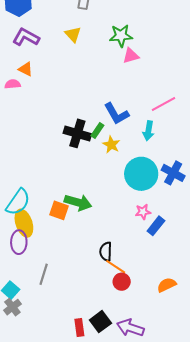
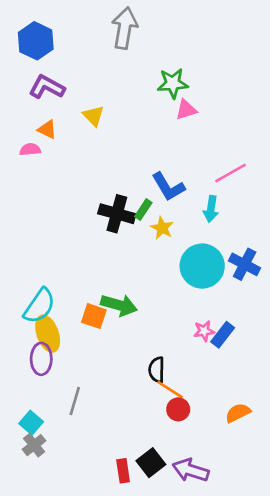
yellow triangle: (73, 34) -> (93, 116), moved
pink star: (143, 212) -> (204, 331), moved

